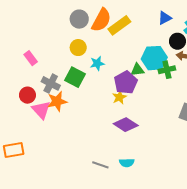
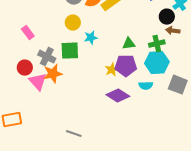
cyan hexagon: (154, 58) -> (157, 63), moved
green square: (75, 77) -> (70, 51), turned -30
purple pentagon: (126, 82) -> (126, 66), moved, turned 30
cyan semicircle: (127, 163) -> (146, 86), moved
gray line: (100, 165) -> (74, 134), moved

